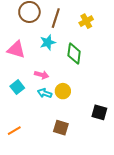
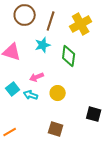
yellow cross: (86, 21) -> (81, 24), size x1.5
pink arrow: (42, 75) -> (37, 77), turned 144
cyan arrow: (45, 93) -> (31, 95), moved

